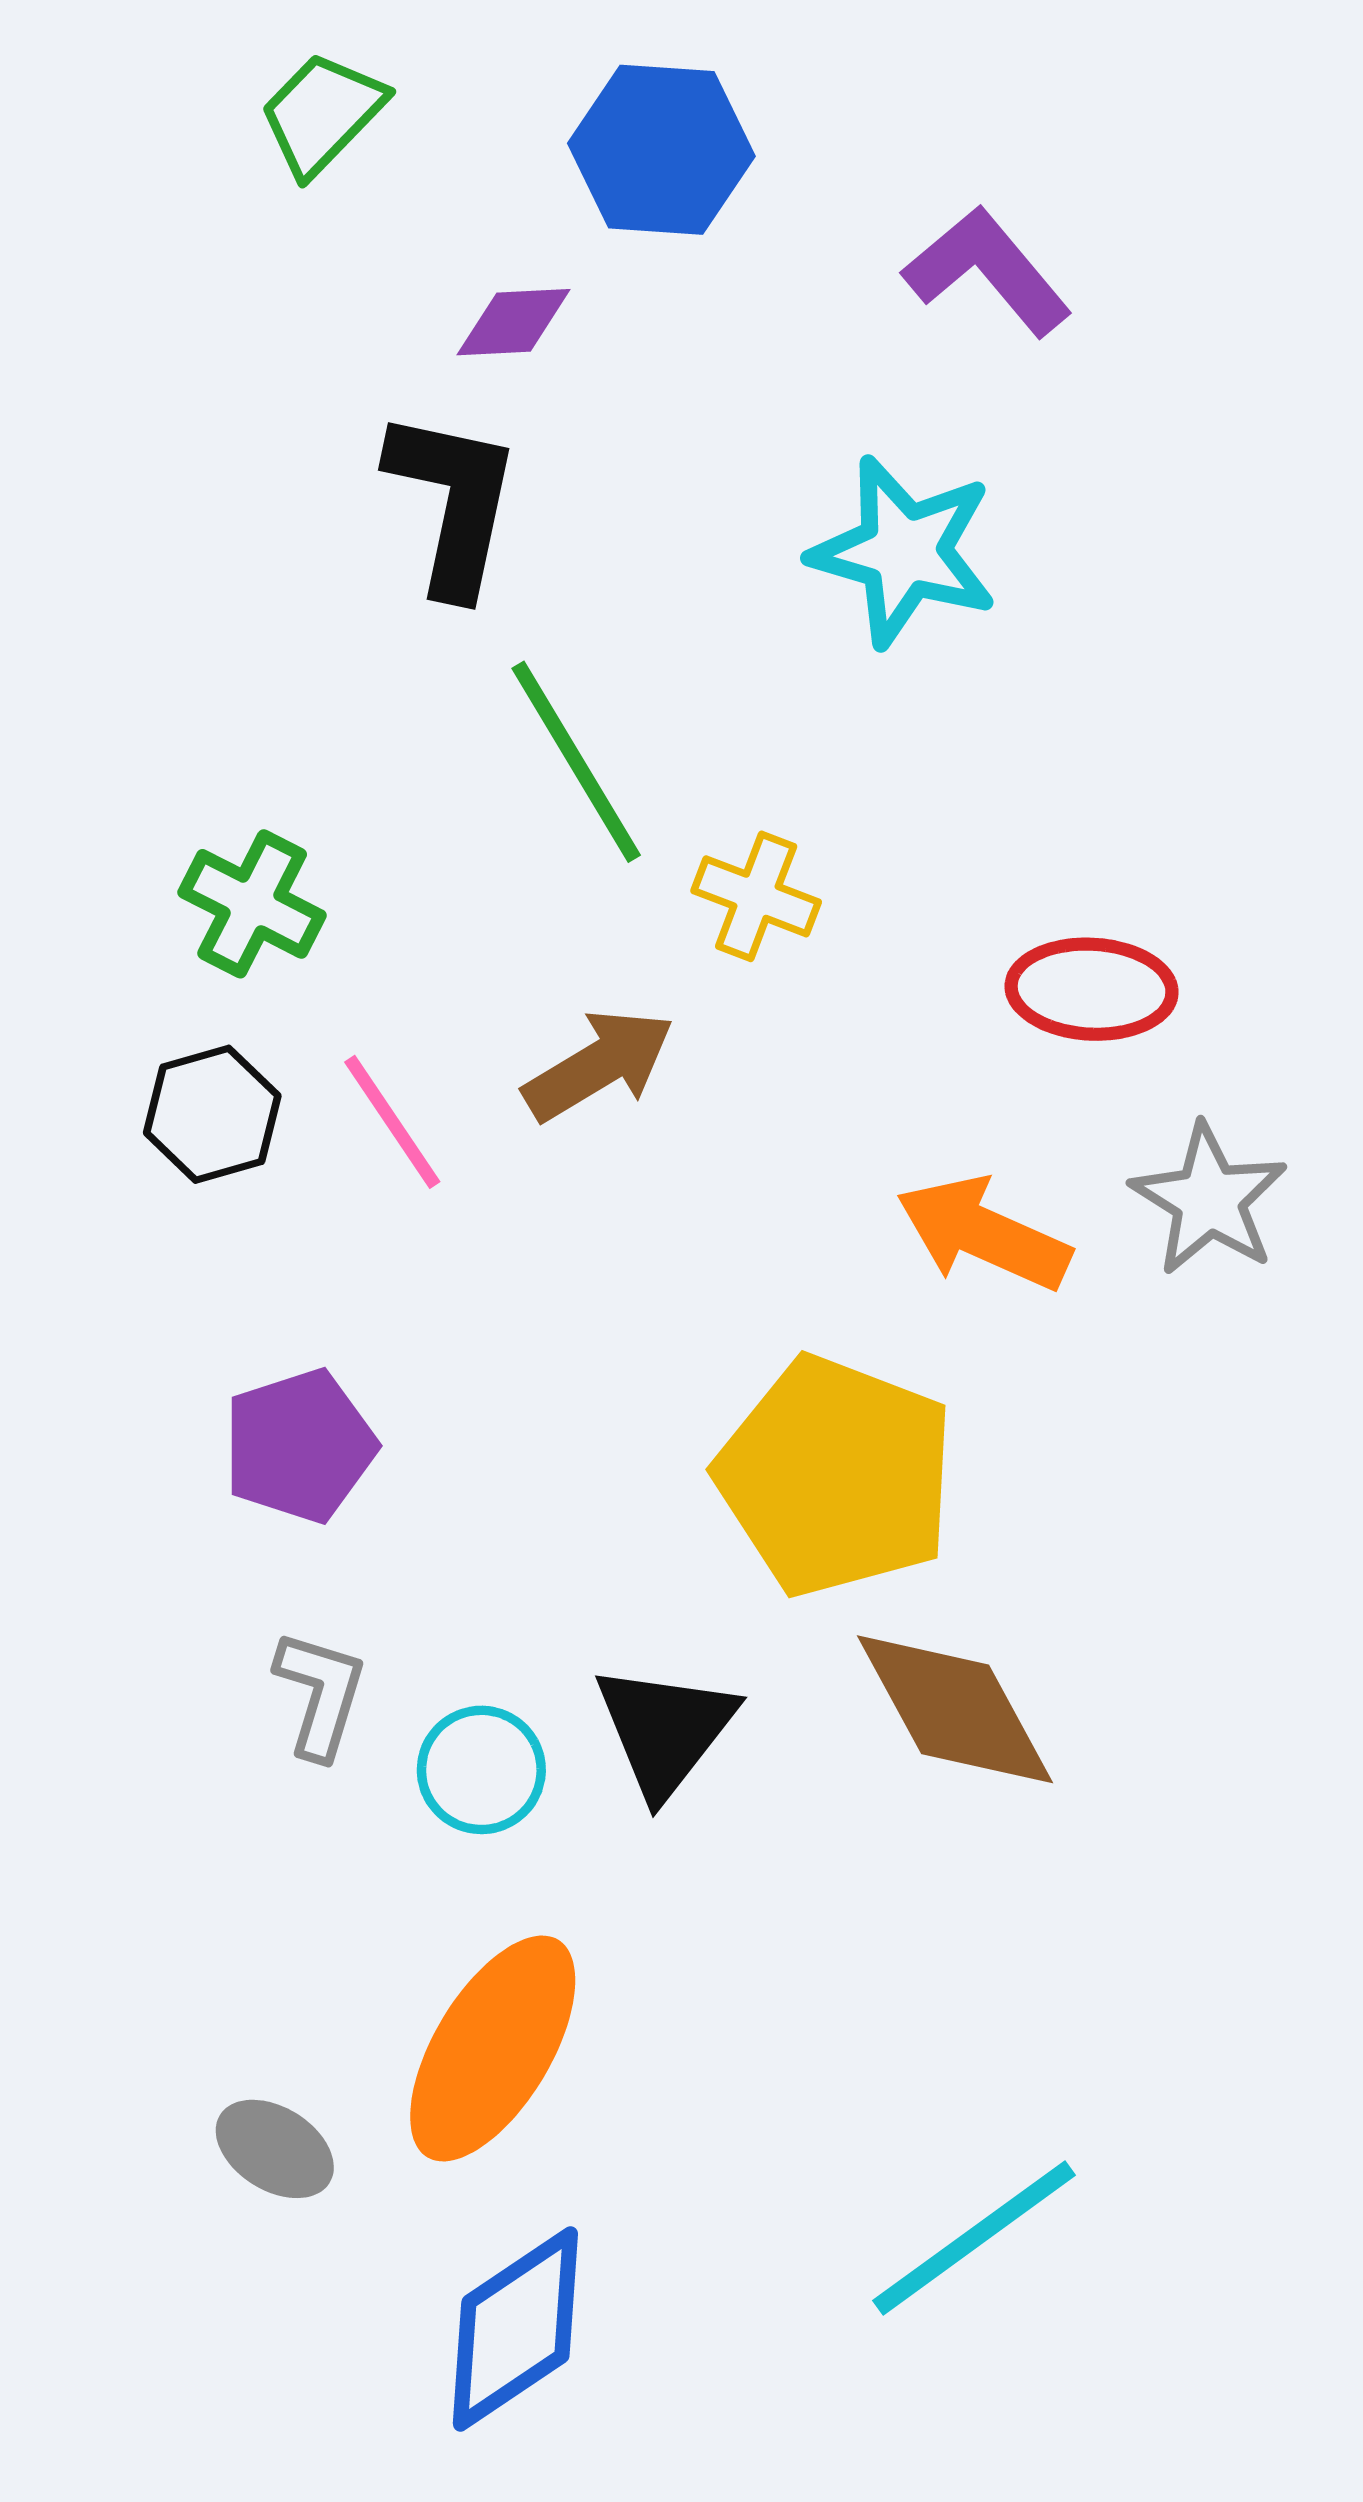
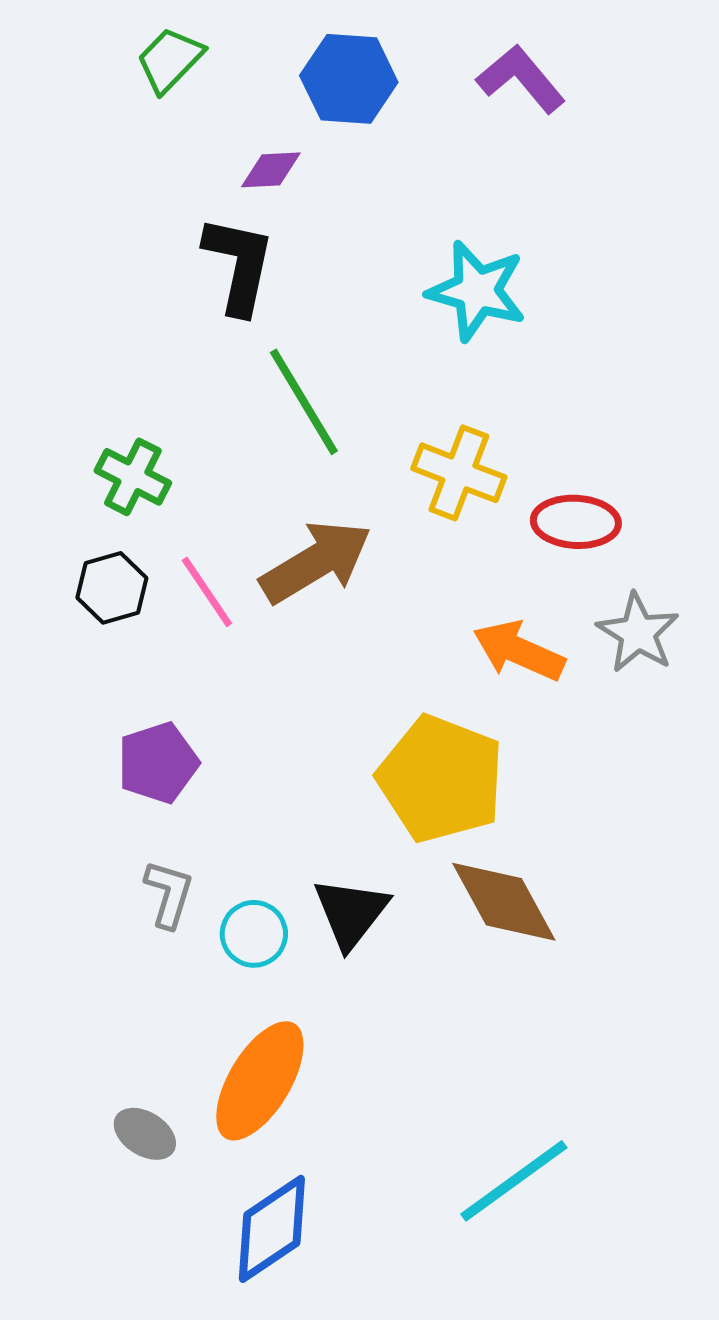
purple L-shape: (987, 271) -> (521, 79), moved
yellow cross: (756, 896) -> (459, 473), moved, size x1.4
brown arrow: (599, 1065) -> (316, 562), size x1.4

